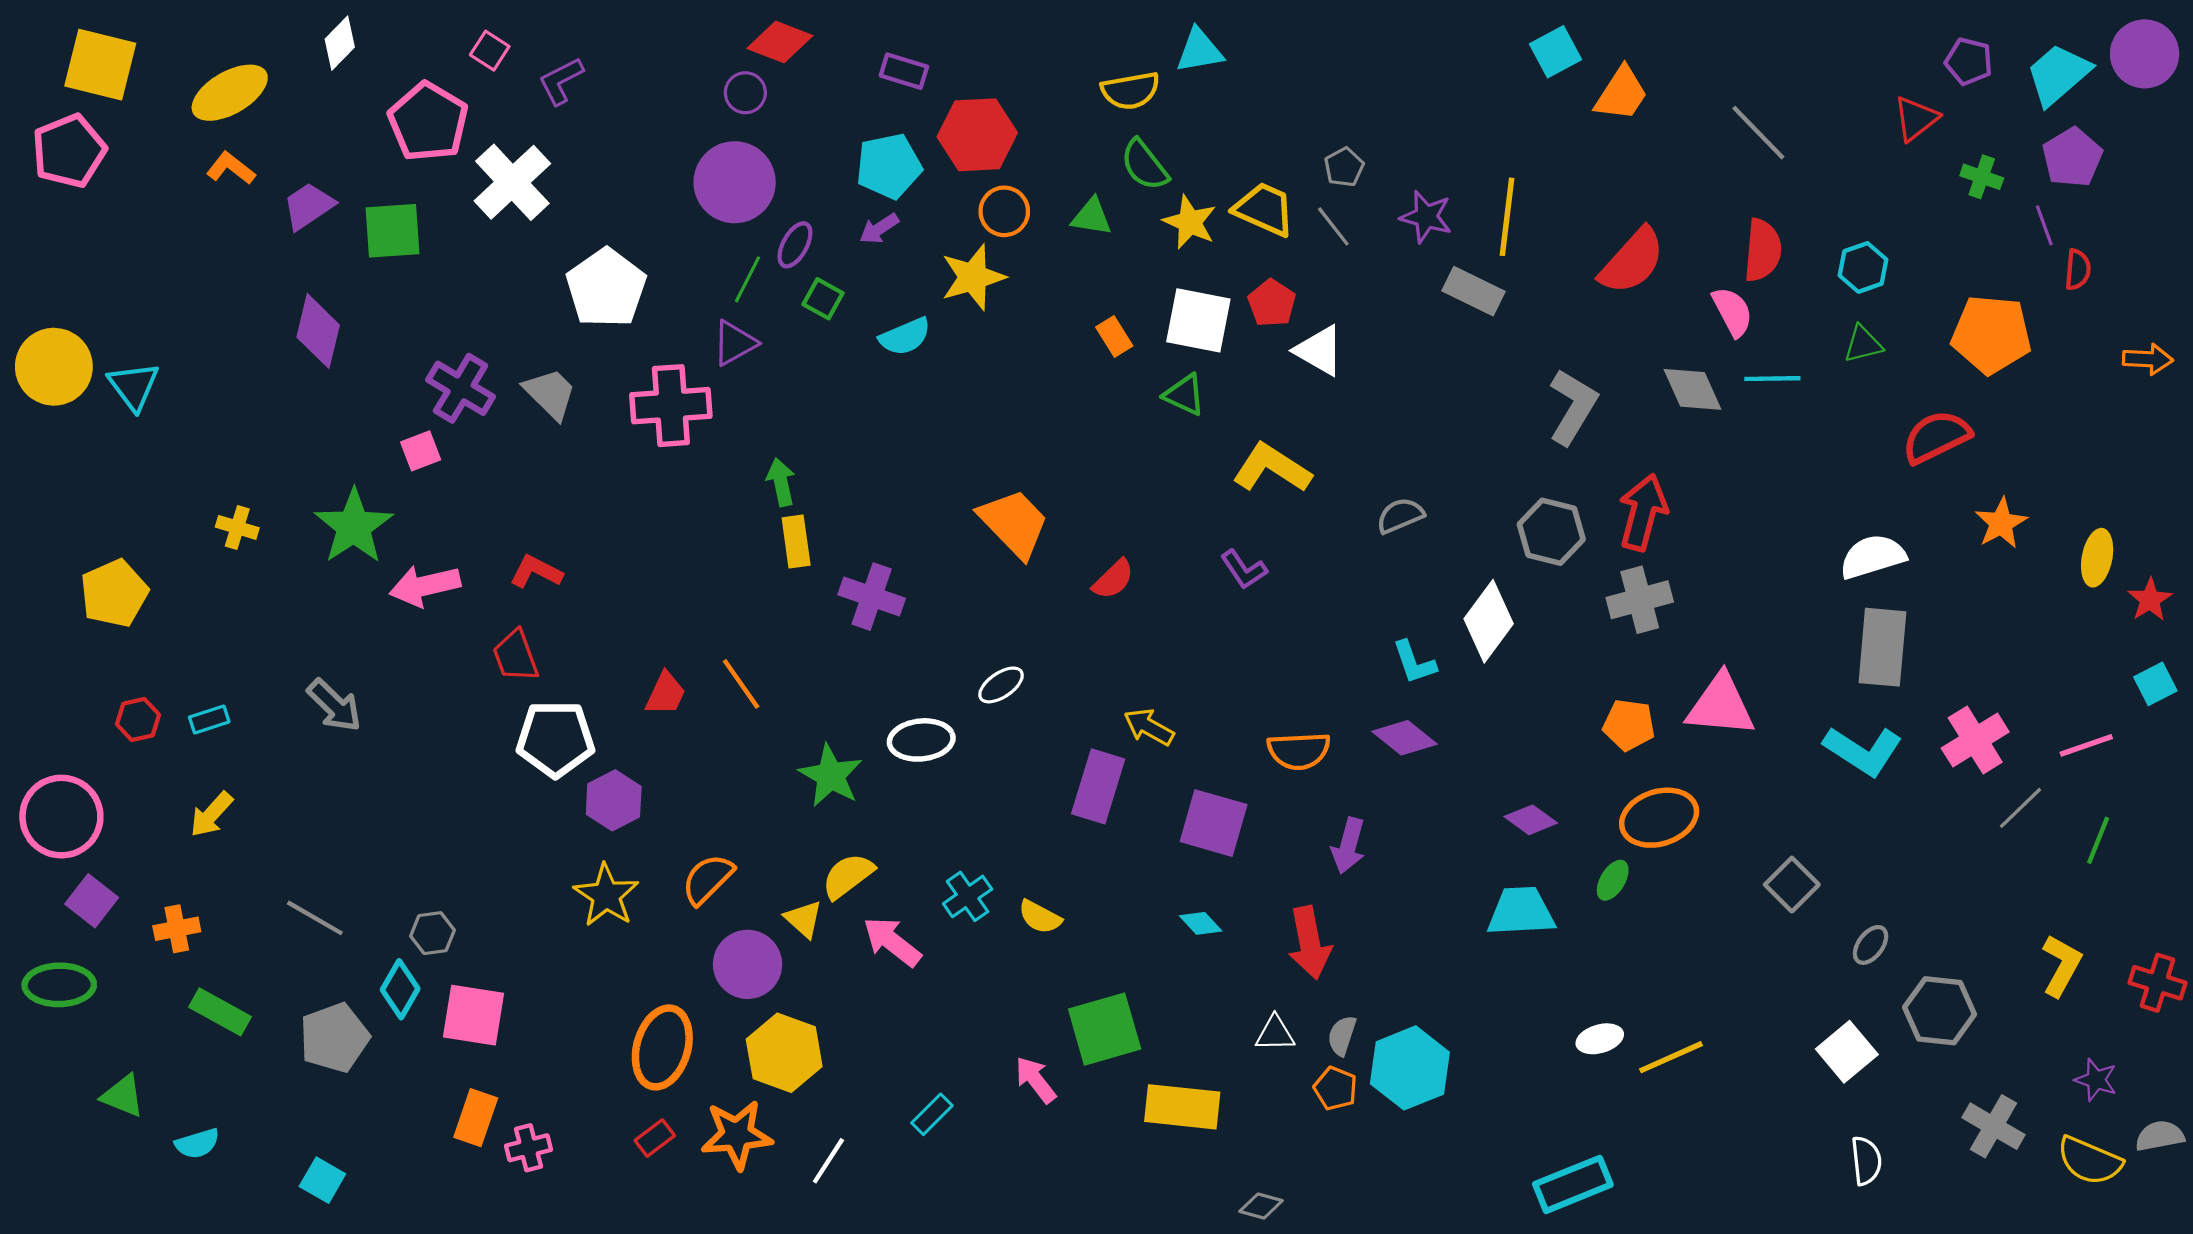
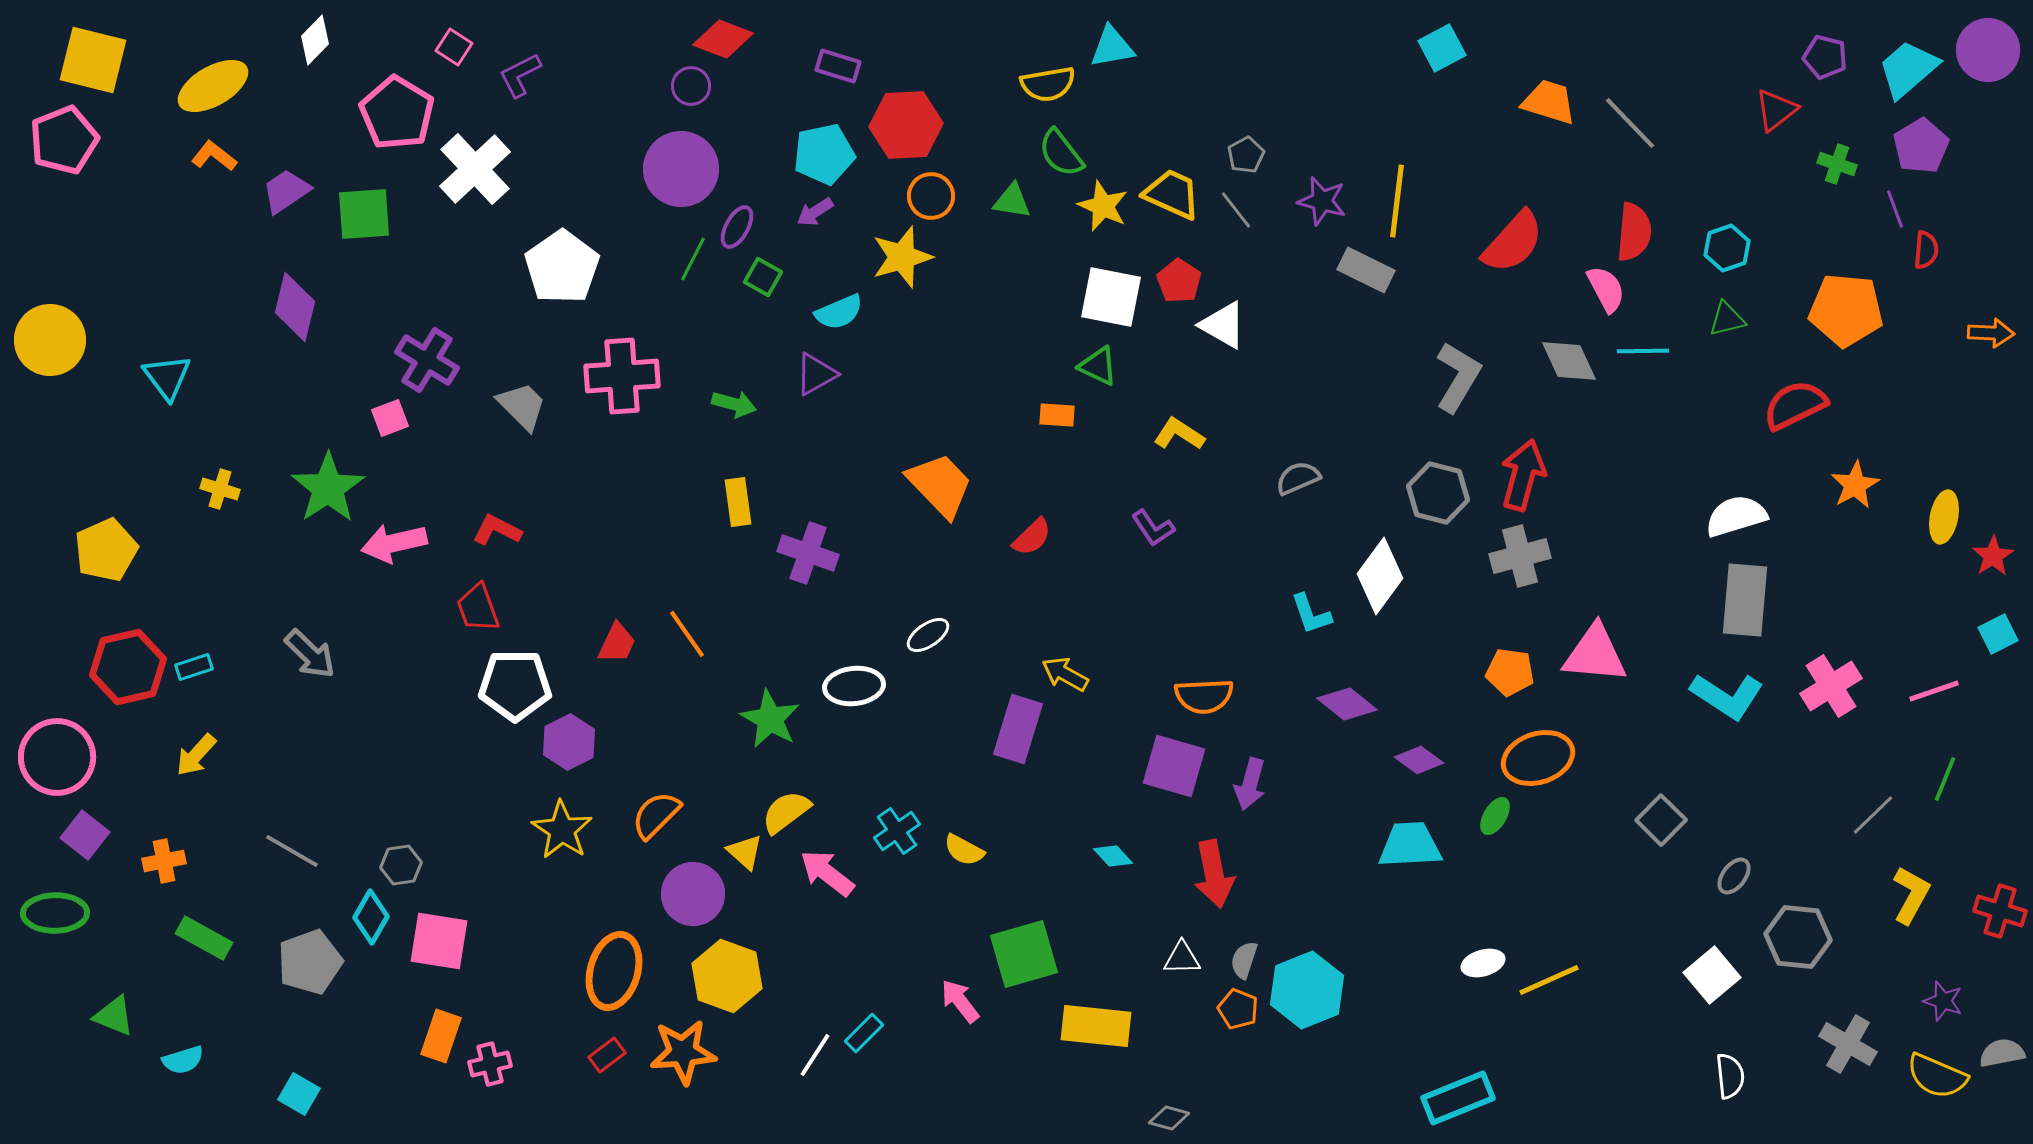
orange trapezoid: (1621, 94) -> (1549, 102), moved, turned -106
orange rectangle: (1114, 337) -> (1057, 415), moved, turned -54
purple triangle: (735, 343) -> (816, 374), moved
cyan triangle: (134, 386) -> (167, 377), moved
gray trapezoid: (550, 394) -> (522, 406), moved
yellow L-shape: (1272, 468) -> (1179, 434), size x0.7
green arrow: (781, 482) -> (734, 404), moved, turned 117
red hexagon: (138, 719) -> (128, 667), size x1.8
purple diamond: (1404, 738) -> (1347, 704), moved
gray line: (2020, 808) -> (1873, 815), moved
purple square: (1214, 823) -> (1174, 766), moved
white line: (828, 1161) -> (815, 1055), moved

